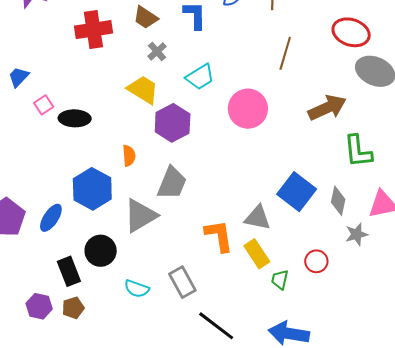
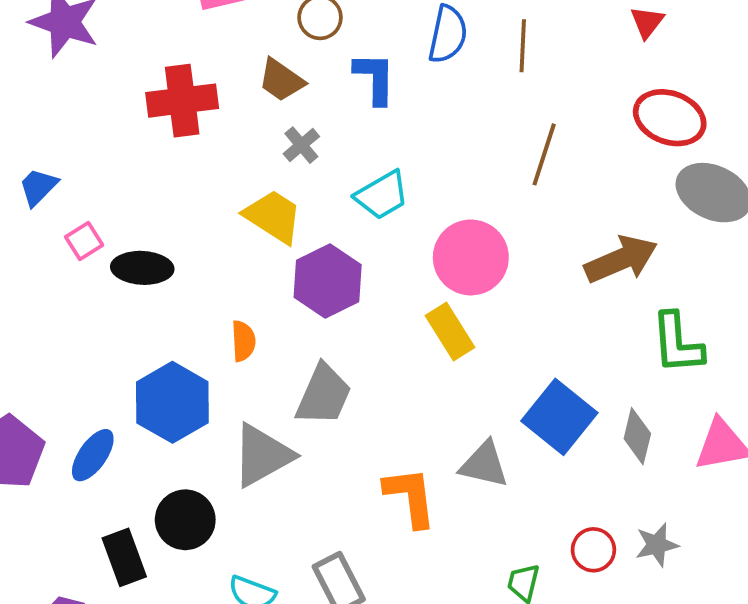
gray star: (357, 234) -> (657, 545), moved
yellow rectangle: (257, 254) -> (450, 331), moved

